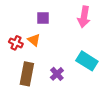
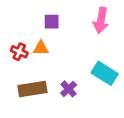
orange triangle: (34, 40) -> (41, 48), turned -40
brown rectangle: (27, 74) -> (32, 89), turned 70

